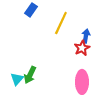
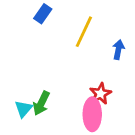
red star: (82, 48) -> (100, 94), moved
pink ellipse: (82, 82) -> (92, 114), moved

